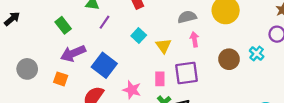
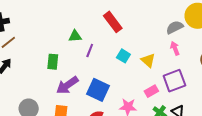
gray semicircle: (187, 17) -> (175, 27), moved
green rectangle: (63, 25) -> (53, 62), turned 56
pink rectangle: (160, 79) -> (151, 91), turned 72

